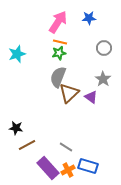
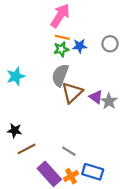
blue star: (89, 18) -> (80, 46), moved
cyan star: (17, 54) -> (16, 76), moved
gray star: (103, 79) -> (109, 101), moved

